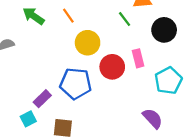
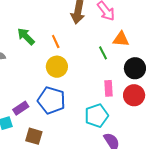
yellow circle: (88, 43) -> (57, 67), moved
red circle: (112, 67) -> (134, 95), moved
cyan pentagon: (168, 81) -> (96, 116), moved

